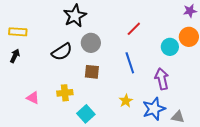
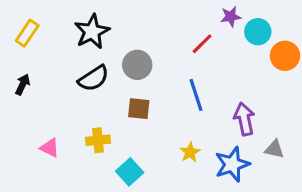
purple star: (190, 11) -> (231, 17), moved
black star: (75, 16) -> (92, 32), moved
yellow rectangle: (18, 32) -> (27, 33), moved, turned -60
cyan circle: (170, 47) -> (258, 32), moved
gray triangle: (178, 117) -> (274, 149), moved

